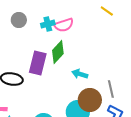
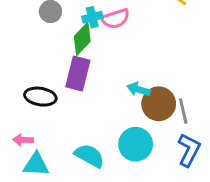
green diamond: (58, 52) -> (82, 39), moved
brown circle: (90, 100) -> (159, 104), moved

